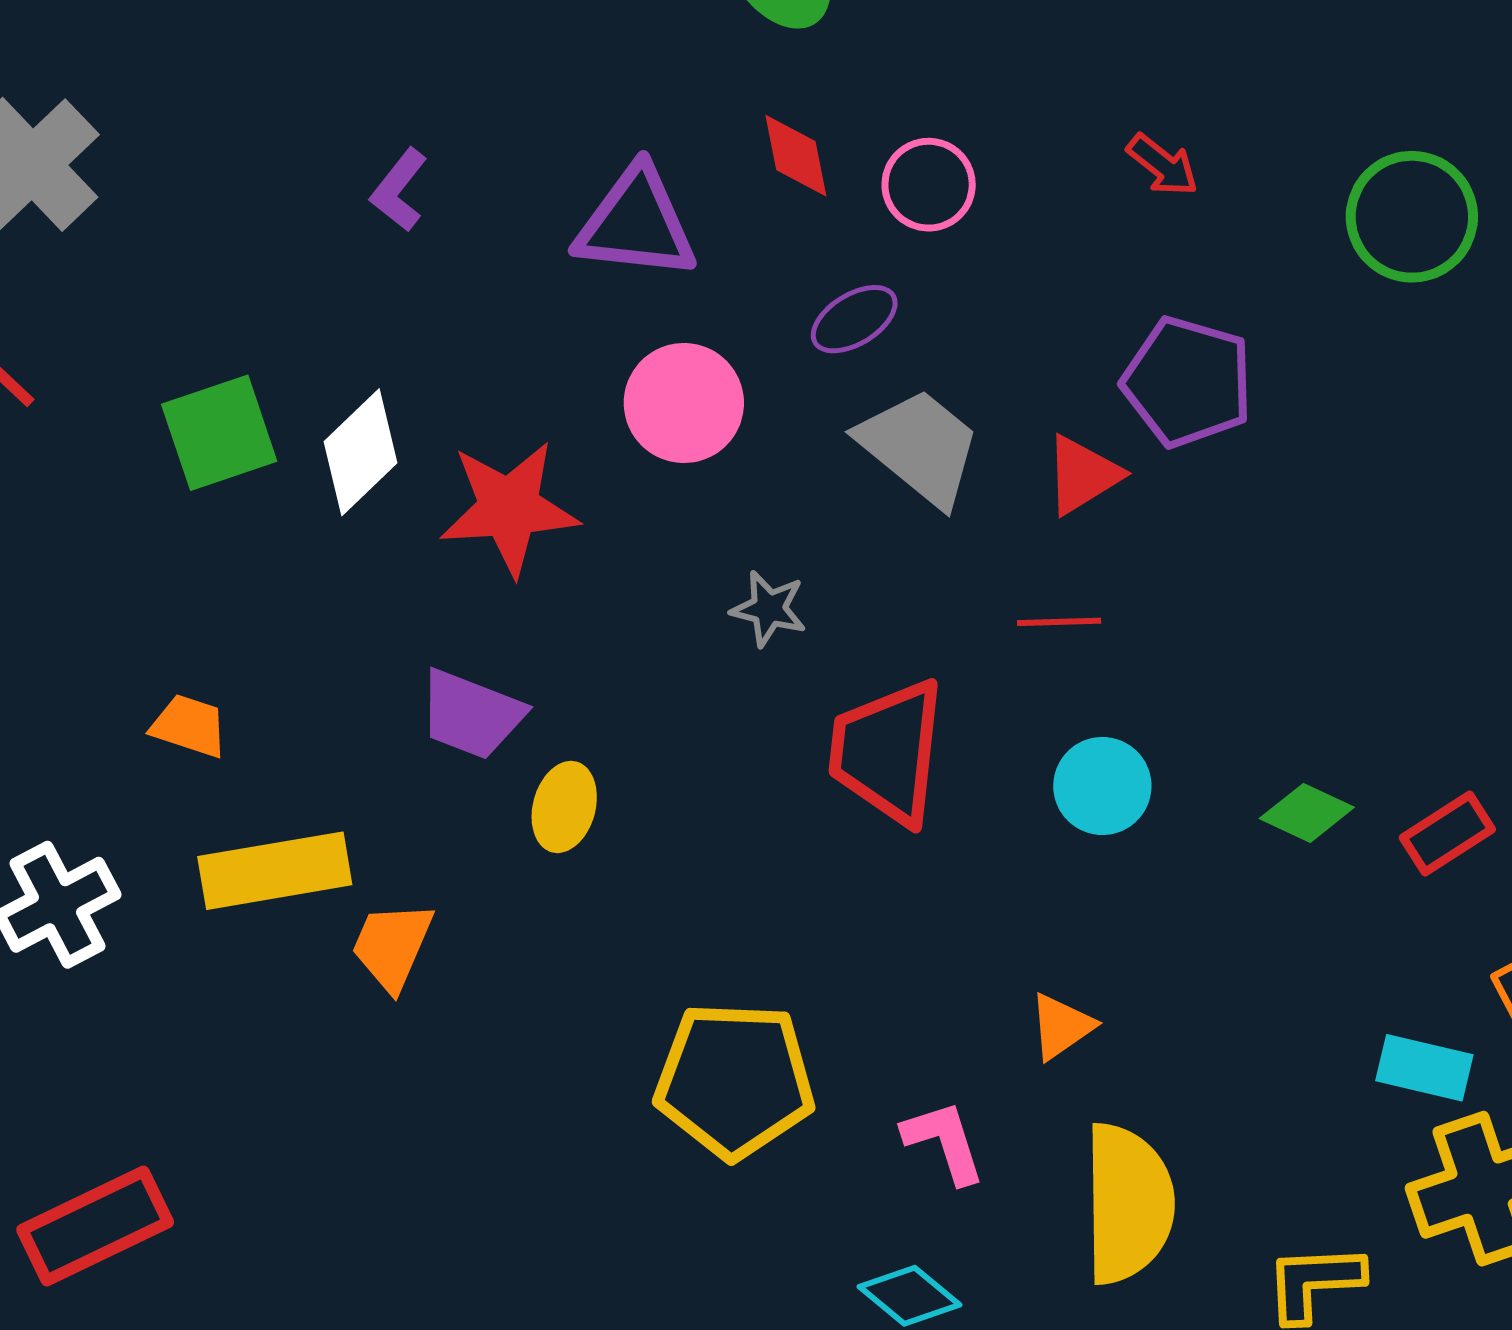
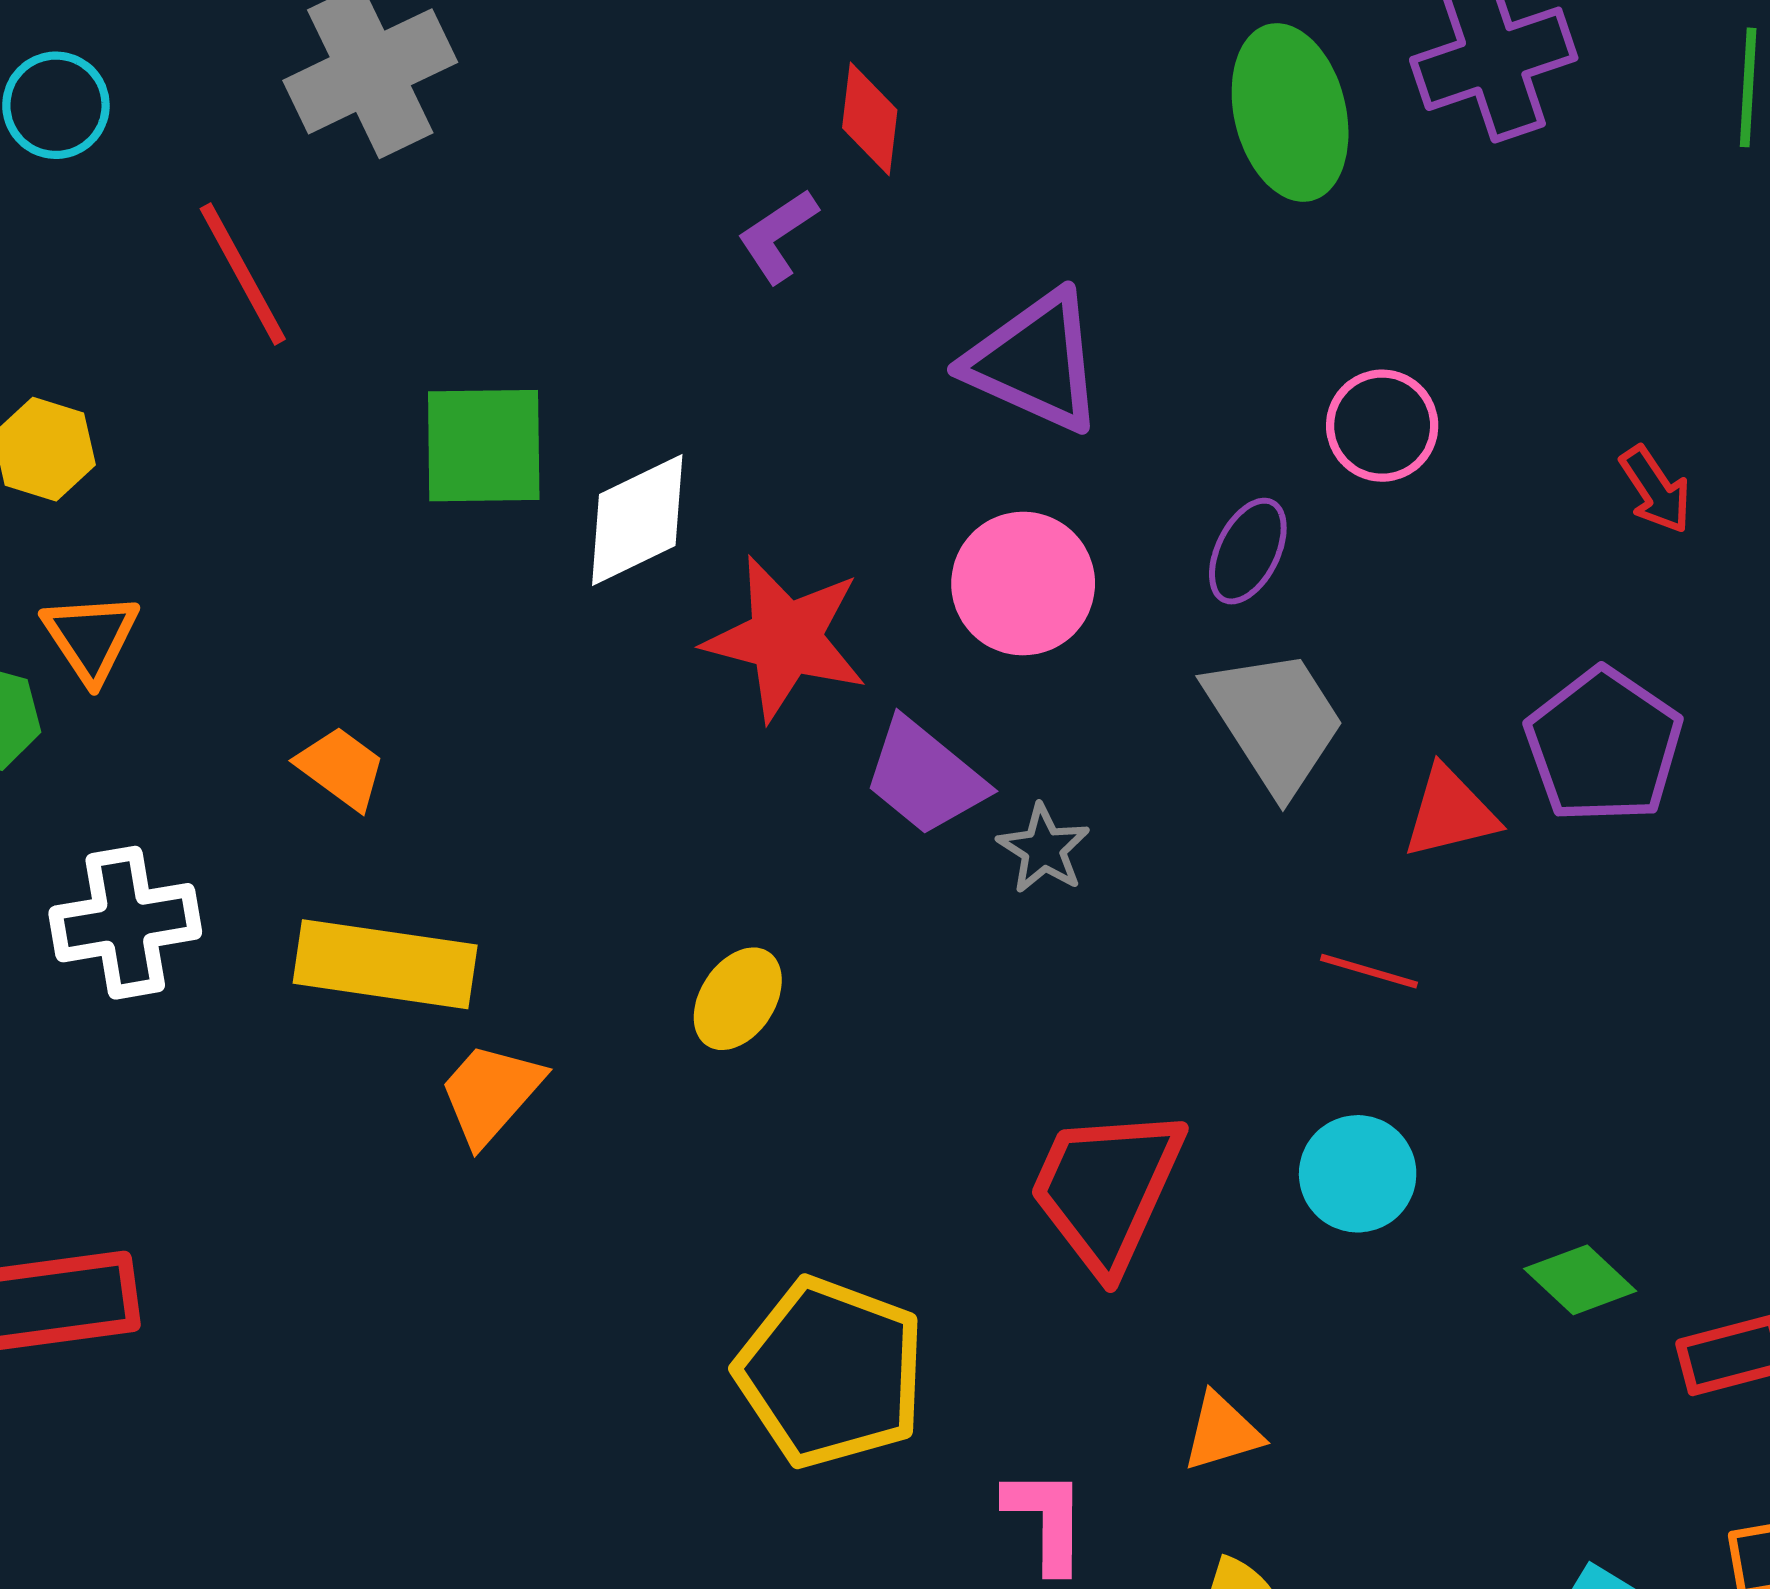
red diamond: (796, 156) -> (870, 119), moved
purple ellipse: (854, 319) -> (1248, 551), turned -50
purple trapezoid: (471, 714) -> (925, 777), moved
red trapezoid: (888, 752) -> (1106, 1189), moved

